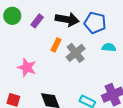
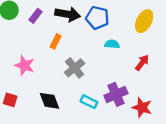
gray cross: (76, 53) -> (75, 68), moved

